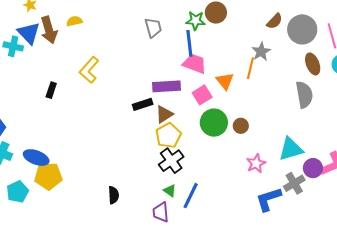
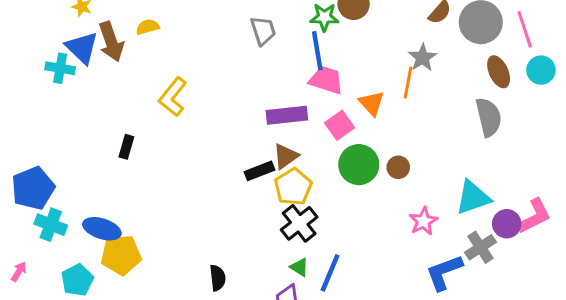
black rectangle: (51, 90) -> (126, 147), moved
black rectangle: (143, 104) -> (259, 171), moved

